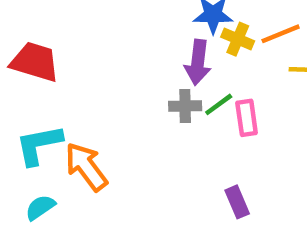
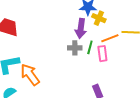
orange line: (281, 34) -> (110, 38), moved
green line: (219, 104) -> (90, 47), turned -40

